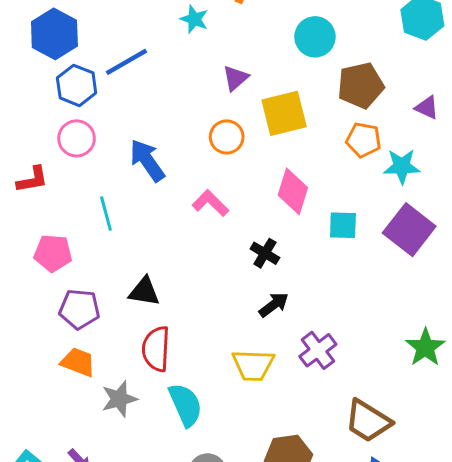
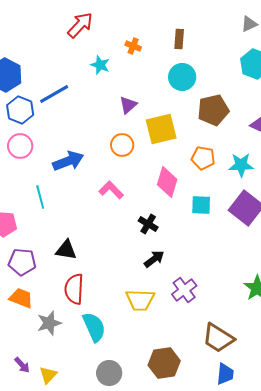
orange pentagon: (364, 140) -> (203, 158), moved
blue arrow: (147, 160) -> (68, 161), turned 104

